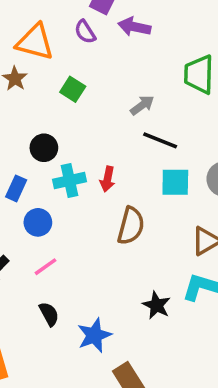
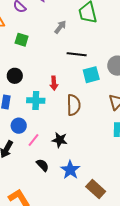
gray arrow: (142, 105) -> (60, 27), moved
cyan cross: (69, 180) -> (36, 100), moved, turned 30
blue circle: (38, 222) -> (19, 126), moved
black star: (156, 305) -> (60, 140), moved

